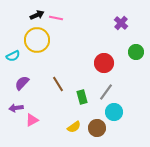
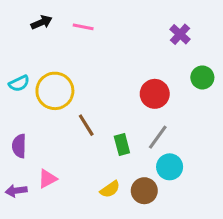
black arrow: (37, 15) -> (41, 22), moved
yellow circle: (37, 40) -> (55, 91), moved
purple semicircle: (22, 83) -> (19, 146), moved, turned -42
purple arrow: (16, 108) -> (16, 191), moved

